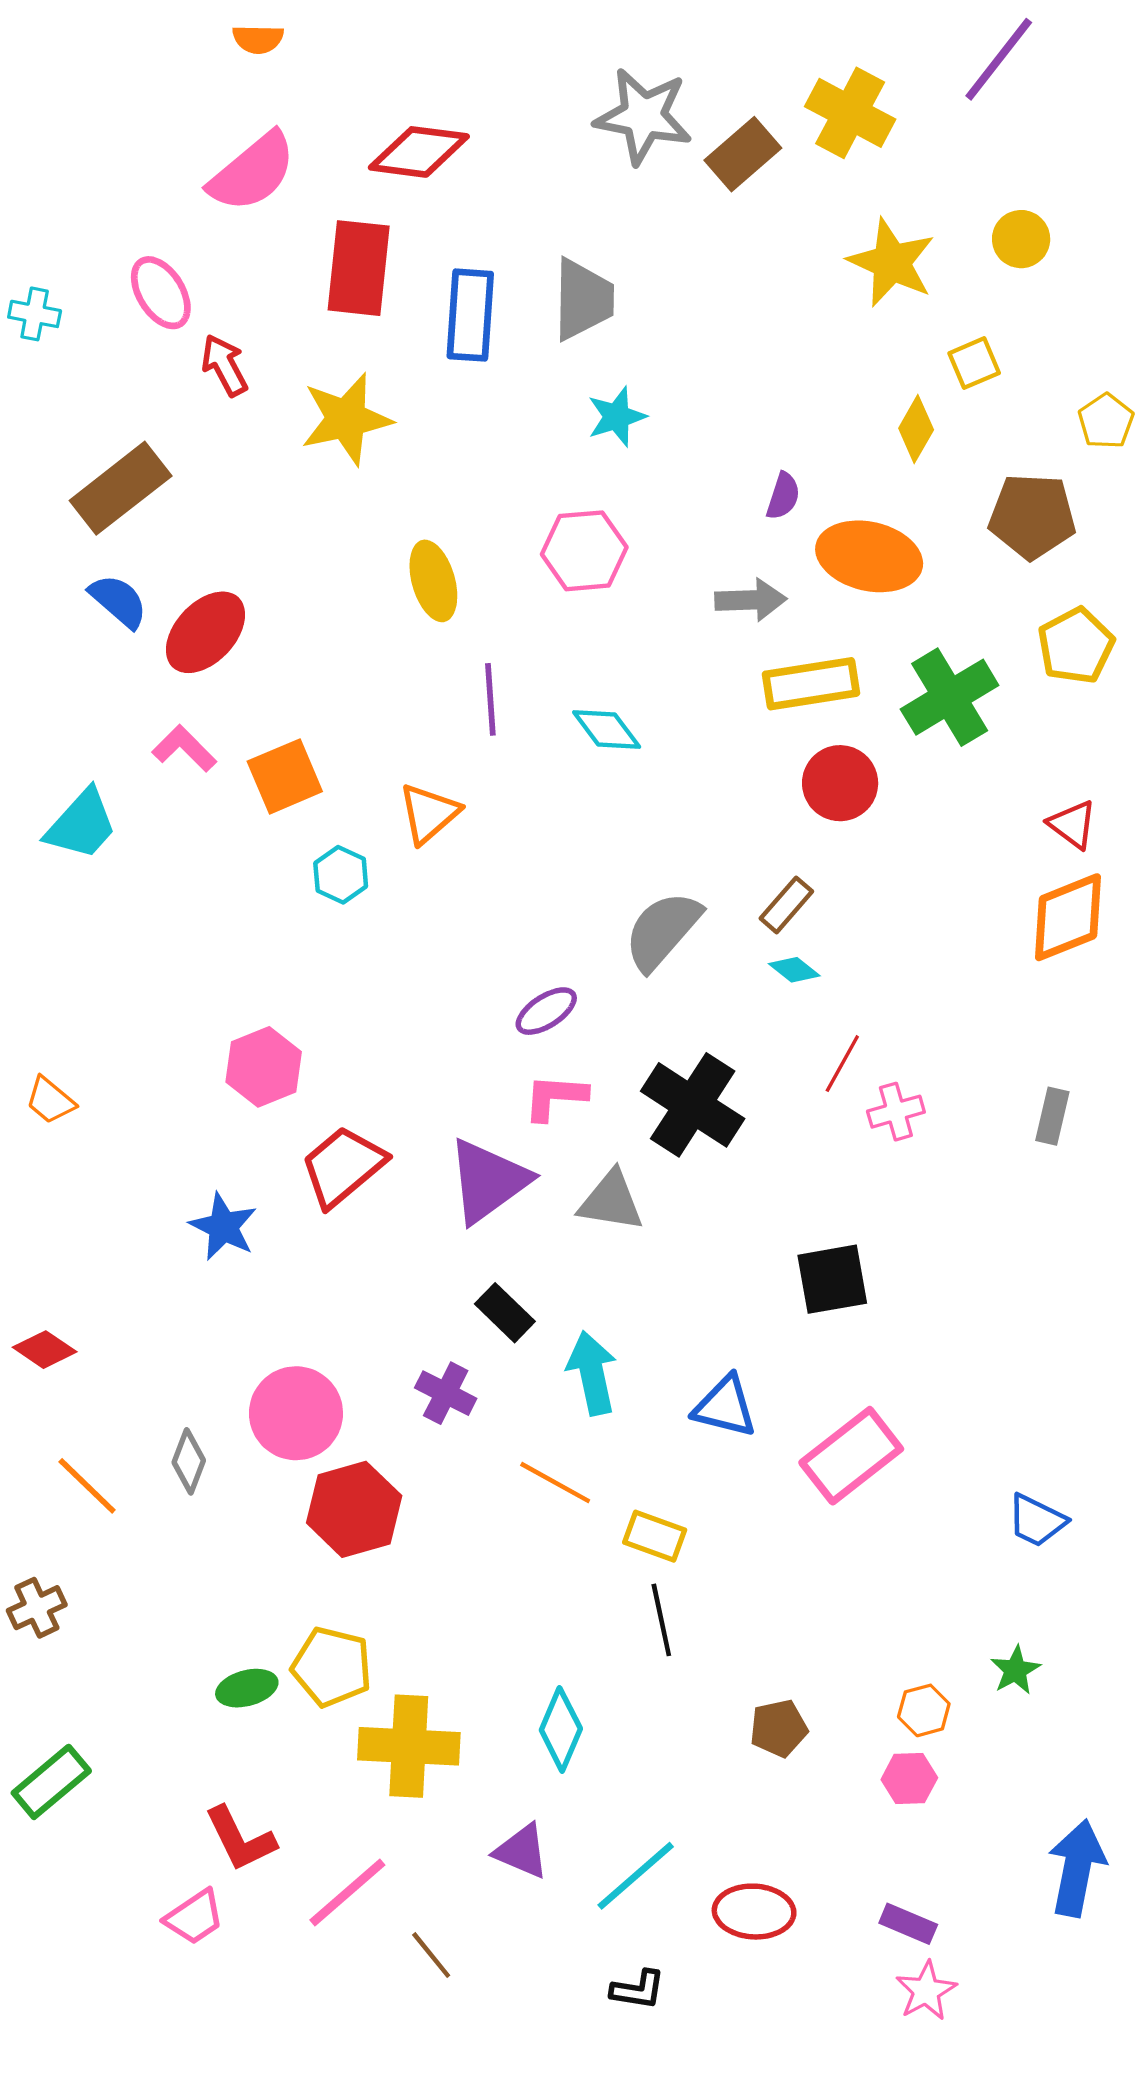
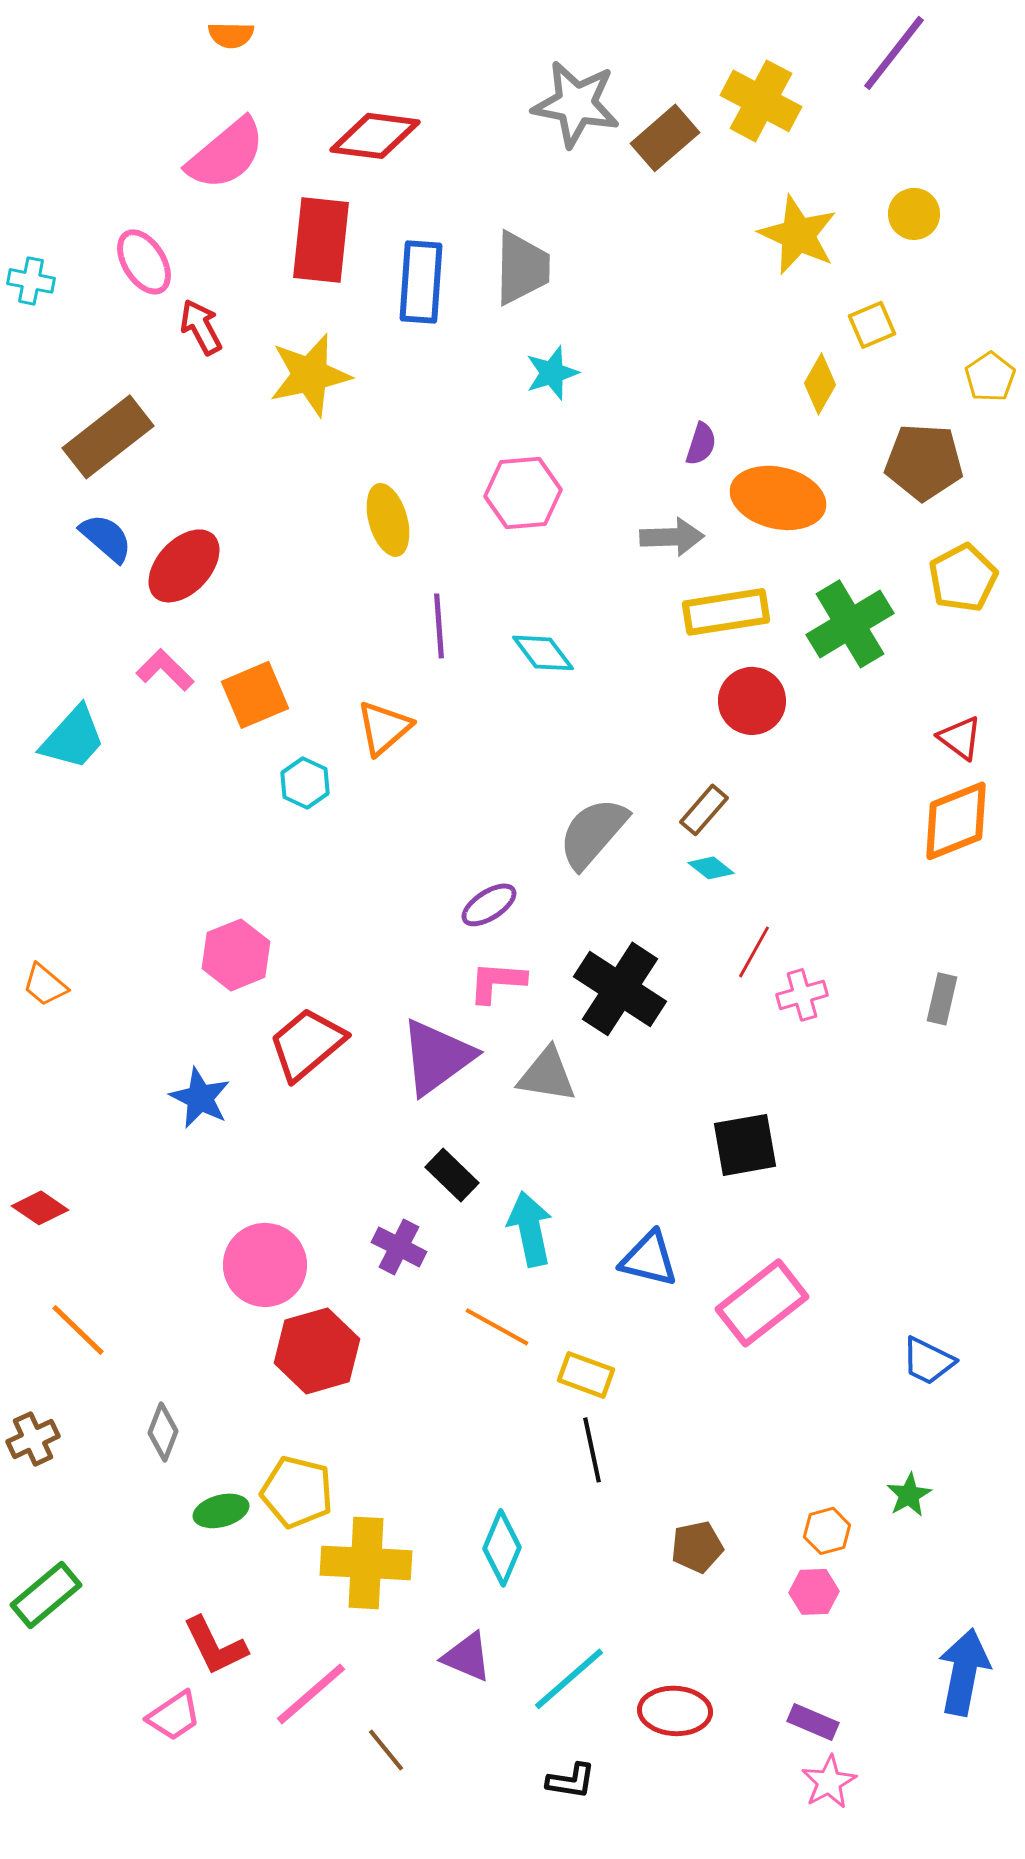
gray diamond: (189, 1461) -> (163, 1432), moved

